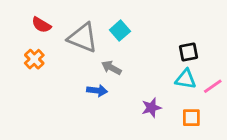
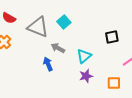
cyan triangle: (186, 79) -> (84, 56), moved, turned -49
blue arrow: (97, 91) -> (48, 64), turned -120

